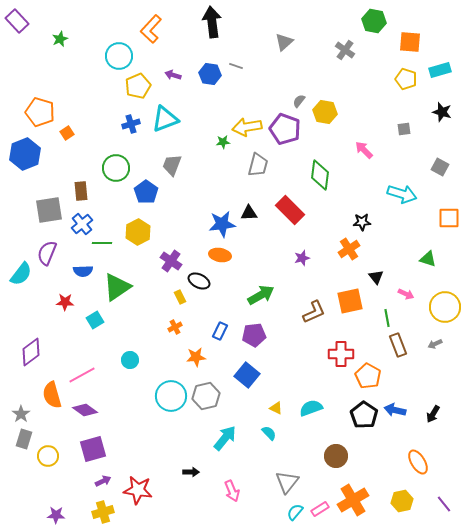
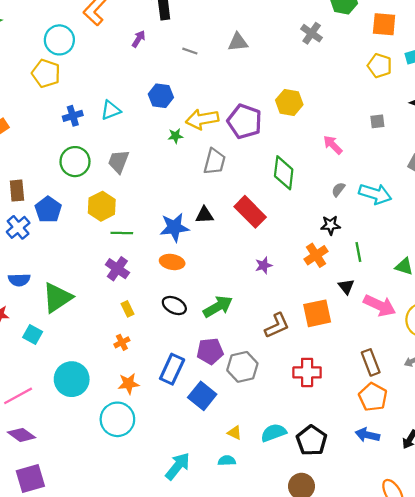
gray triangle: (284, 42) -> (238, 42), moved, turned 36
blue hexagon: (210, 74) -> (161, 96), moved
purple arrow: (173, 75) -> (139, 39), moved, turned 105
yellow pentagon: (138, 86) -> (46, 73), moved, turned -30
gray semicircle: (299, 101) -> (338, 189), moved
cyan triangle: (165, 119) -> (111, 110), size x0.7
green circle: (116, 168) -> (75, 162), moved
blue pentagon: (146, 192) -> (48, 210), moved
yellow hexagon: (138, 232) -> (102, 206), moved
green line: (102, 243) -> (122, 233), moved
black ellipse: (199, 281) -> (174, 305), moved
pink arrow: (406, 294) -> (380, 305), size x1.8
green line: (387, 318) -> (358, 252), moved
cyan square: (95, 320) -> (33, 335), turned -30
blue rectangle: (220, 331) -> (172, 369), moved, size x1.5
orange star: (196, 357) -> (129, 384), moved
cyan circle: (130, 360) -> (72, 379), size x1.8
orange pentagon: (368, 376) -> (373, 397), moved
gray hexagon: (206, 396) -> (242, 367), moved
black pentagon: (364, 415) -> (312, 441), moved
cyan semicircle: (269, 433) -> (227, 461), turned -49

